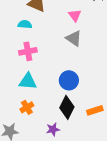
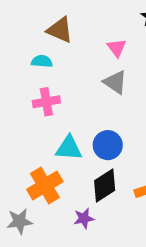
cyan triangle: (28, 81) -> (69, 148), moved
orange cross: (27, 107) -> (45, 185), size x1.6
black diamond: (67, 107) -> (105, 185), turned 30

